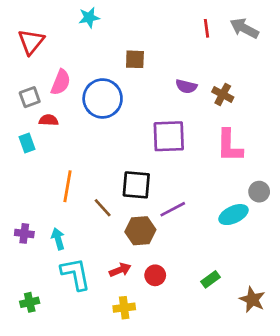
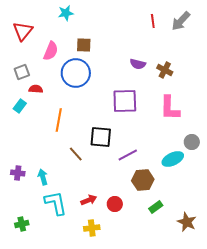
gray arrow: (244, 28) -> (181, 21), turned -75
brown square: (135, 59) -> (84, 45), moved
pink semicircle: (61, 82) -> (51, 51), moved
cyan rectangle: (27, 143) -> (20, 106), turned 56
orange line: (67, 186) -> (59, 120), moved
brown hexagon: (140, 231) -> (143, 180), moved

